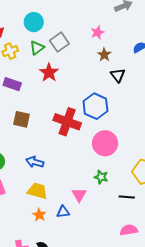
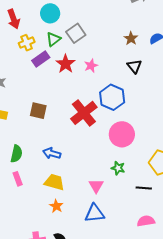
pink star: (97, 32) -> (91, 66), moved
brown star: (104, 55) -> (131, 38), moved
purple rectangle: (12, 84) -> (41, 59), moved, turned -54
red cross: (67, 122) -> (84, 113), turned 32
blue triangle: (63, 212) -> (95, 213), moved, size x1.5

